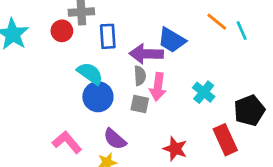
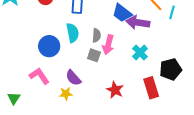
cyan line: (242, 31) -> (172, 12), turned 32
purple arrow: (146, 54) -> (138, 22), moved
cyan semicircle: (90, 73) -> (73, 33), moved, turned 36
blue circle: (98, 97) -> (49, 46), moved

